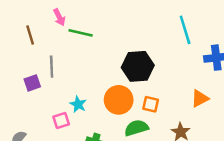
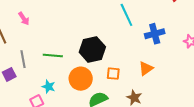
green line: (81, 33) -> (53, 56), moved
orange square: (151, 104) -> (113, 74), moved

